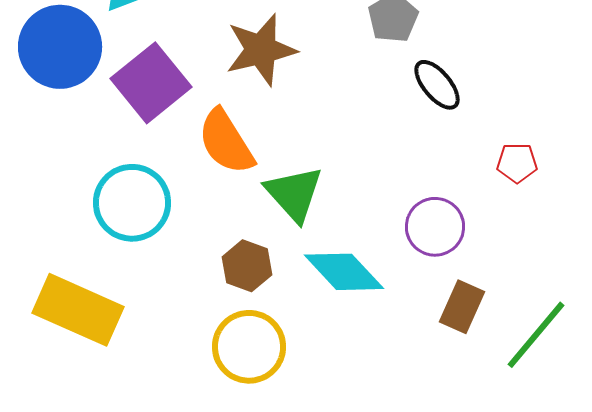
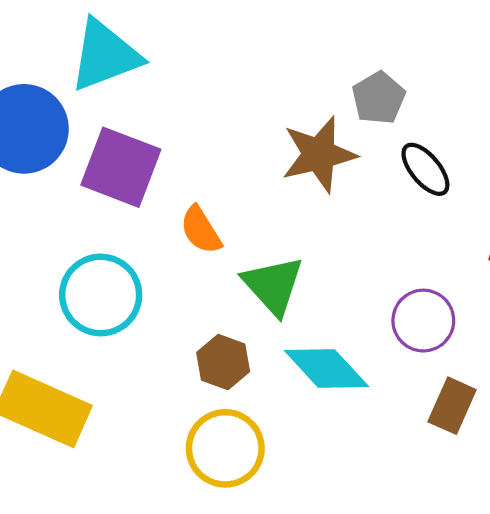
brown star: (261, 50) -> (319, 154), moved
purple square: (151, 83) -> (121, 167), turned -30
orange semicircle: (226, 142) -> (201, 230), size x0.7

